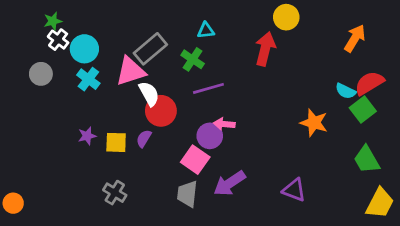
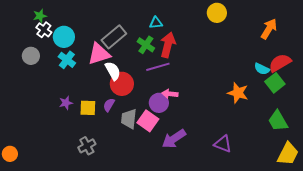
red arrow: (265, 49) -> (168, 45), moved
gray cross: (115, 193) -> (87, 146), turned 30
gray trapezoid: (187, 194) -> (129, 119), moved

